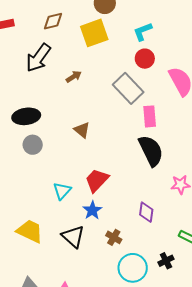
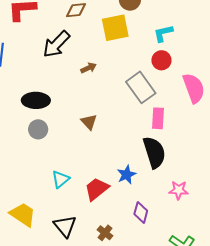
red trapezoid: (97, 180) -> (97, 189), moved
blue star: (92, 210) -> (126, 175), moved

